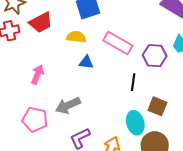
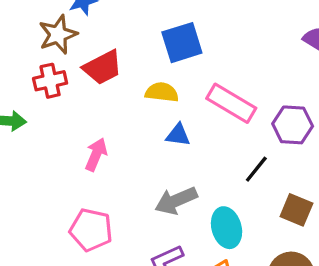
black line: (133, 82) -> (256, 169), turned 30
gray arrow: (68, 105) -> (176, 201), moved
cyan ellipse: (135, 123) -> (227, 228), moved

